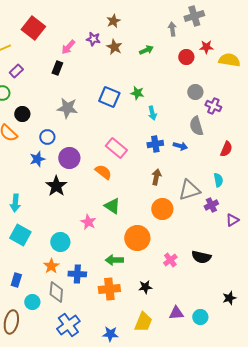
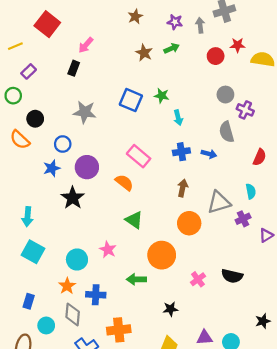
purple star: (93, 39) -> (175, 22), moved
brown star: (114, 47) -> (144, 53), moved
pink star: (88, 222) -> (108, 250), moved
orange cross: (109, 289) -> (119, 330), moved

